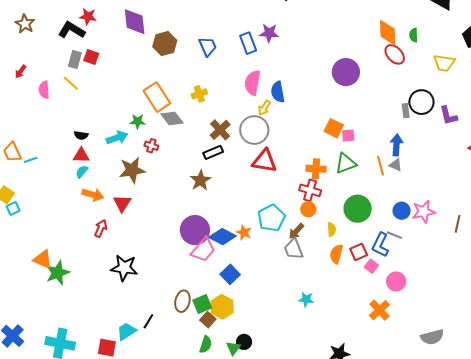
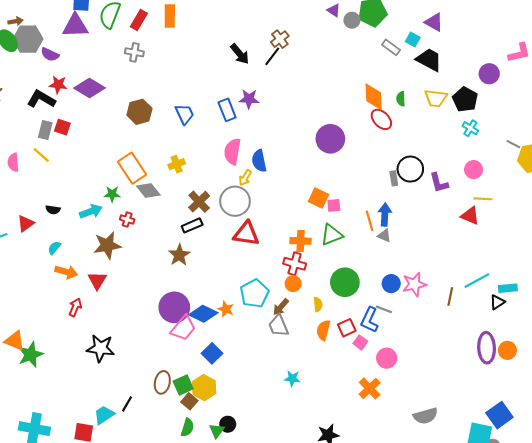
purple diamond: (135, 22) -> (90, 88), moved, turned -52
yellow trapezoid: (444, 63) -> (436, 98), moved
red triangle: (81, 155) -> (26, 223), moved, turned -36
orange line: (381, 166) -> (370, 221), moved

